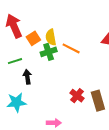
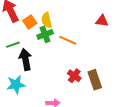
orange line: (71, 48) -> (68, 40), moved
black arrow: (27, 77) -> (25, 59), size x1.5

